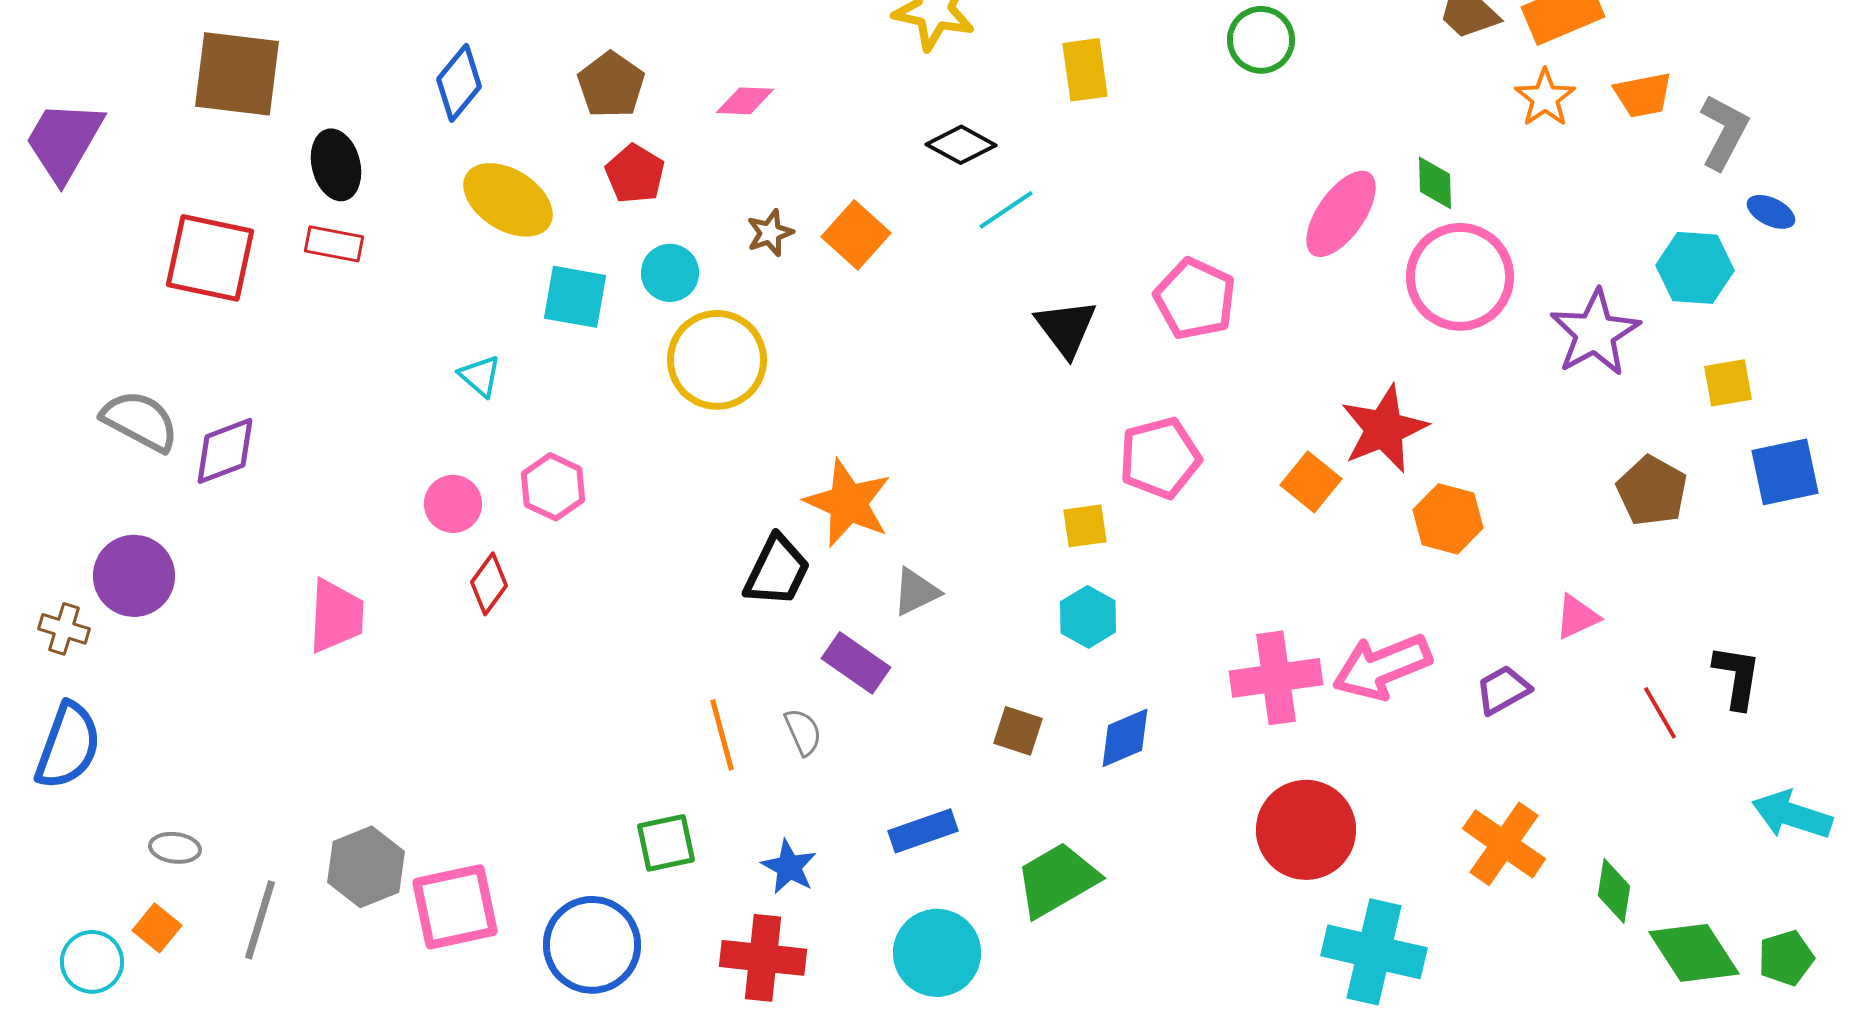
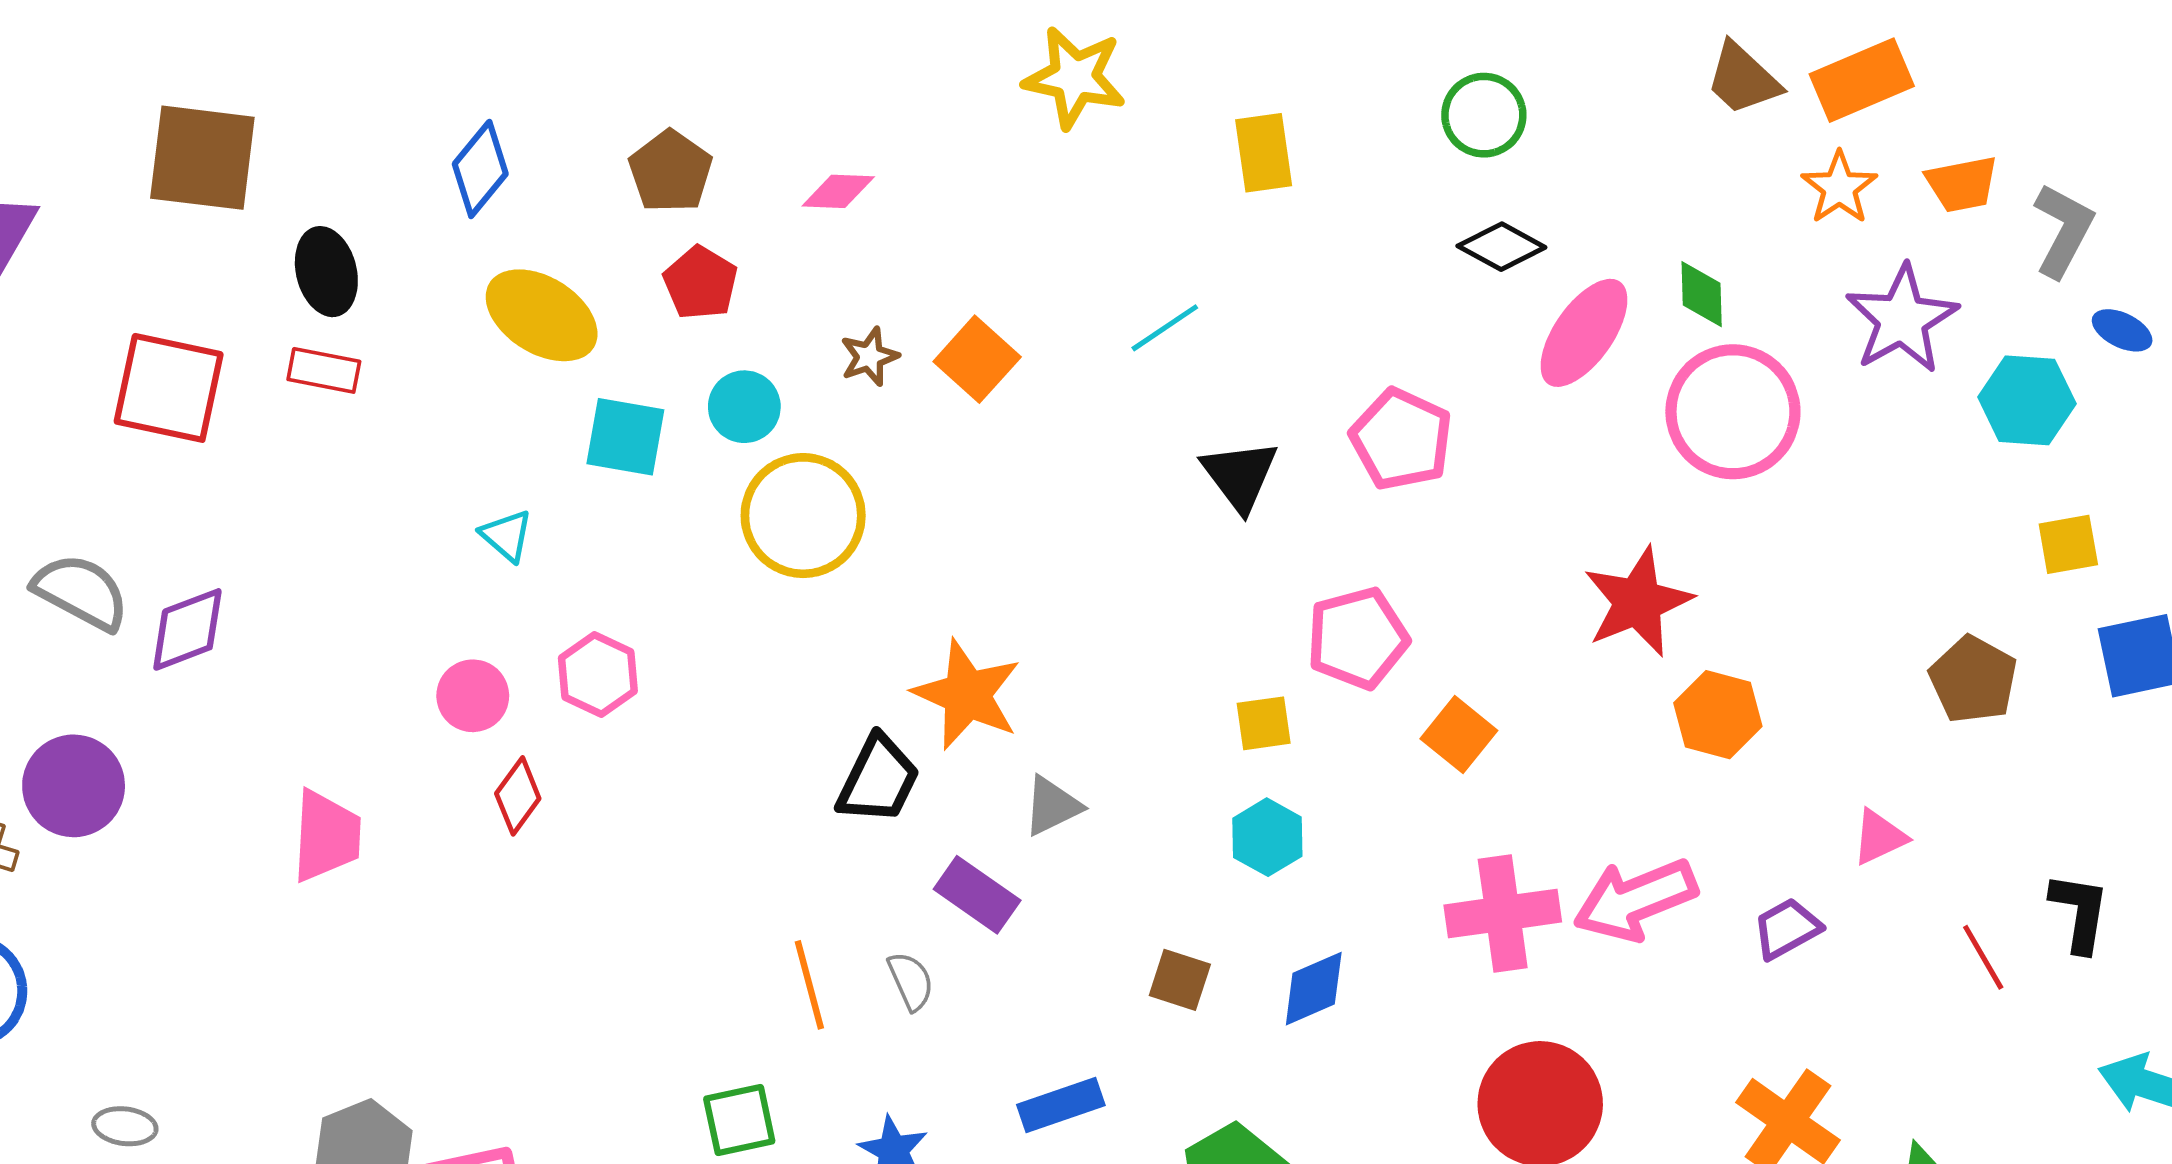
black diamond: (961, 145) -> (1501, 247), moved
purple star: (1595, 333) -> (1902, 319), moved
orange square: (1311, 482) -> (1459, 735), moved

